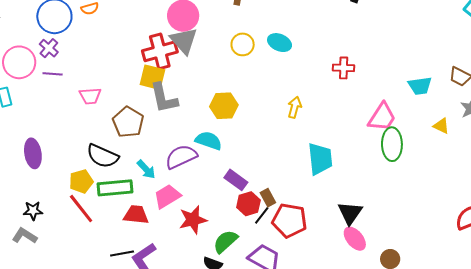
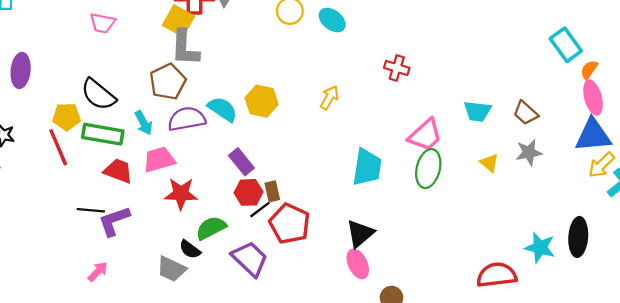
yellow hexagon: (224, 106) -> (262, 101), moved
brown pentagon: (128, 122) -> (168, 82), moved
cyan trapezoid: (320, 159) -> (367, 167), moved

